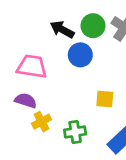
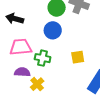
black arrow: (62, 29) -> (15, 19), moved
green cross: (75, 132) -> (43, 58), moved, turned 35

